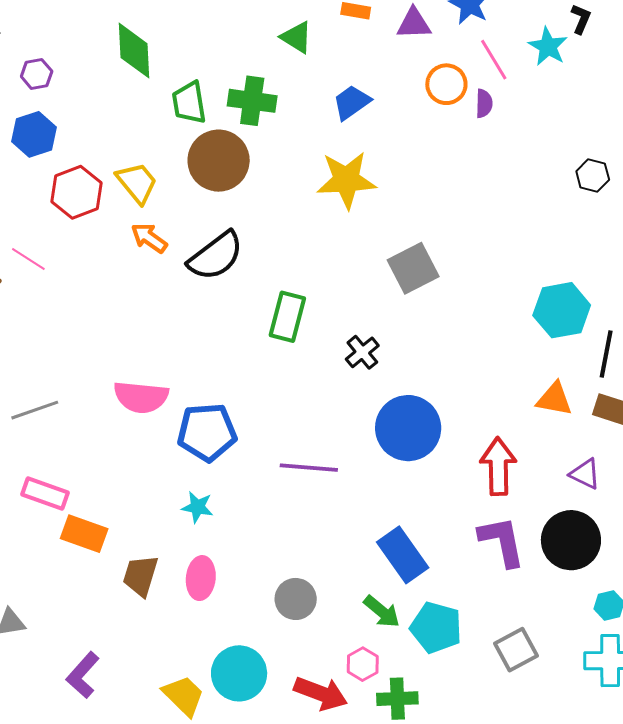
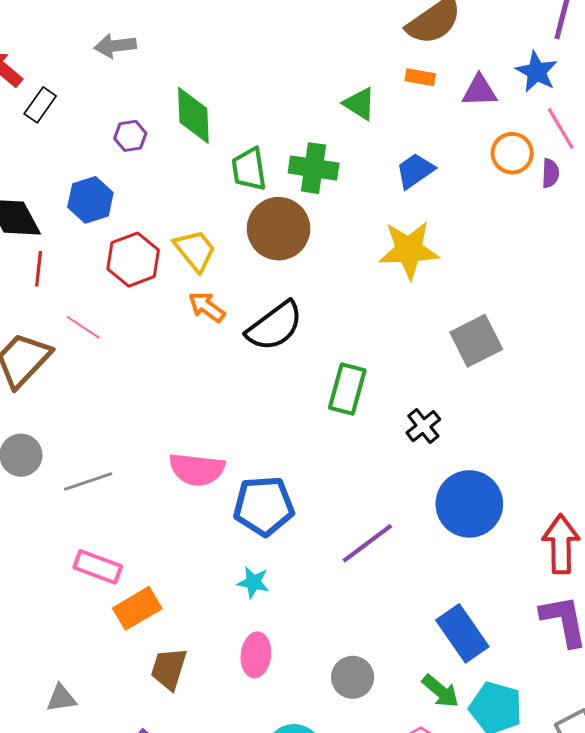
purple hexagon: (37, 74) -> (130, 136), moved
purple line: (309, 468) -> (367, 543), turned -42
orange rectangle: (84, 534) -> (137, 608), turned -51
brown trapezoid: (140, 576) -> (169, 669), moved

